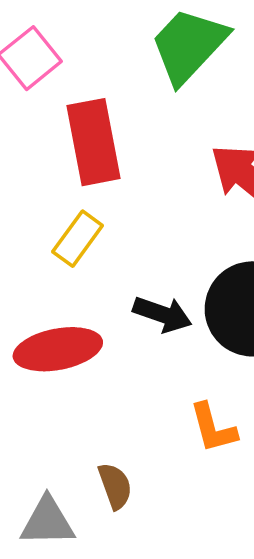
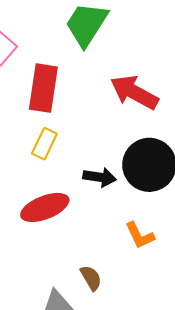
red rectangle: (94, 142) -> (43, 88), turned 30

